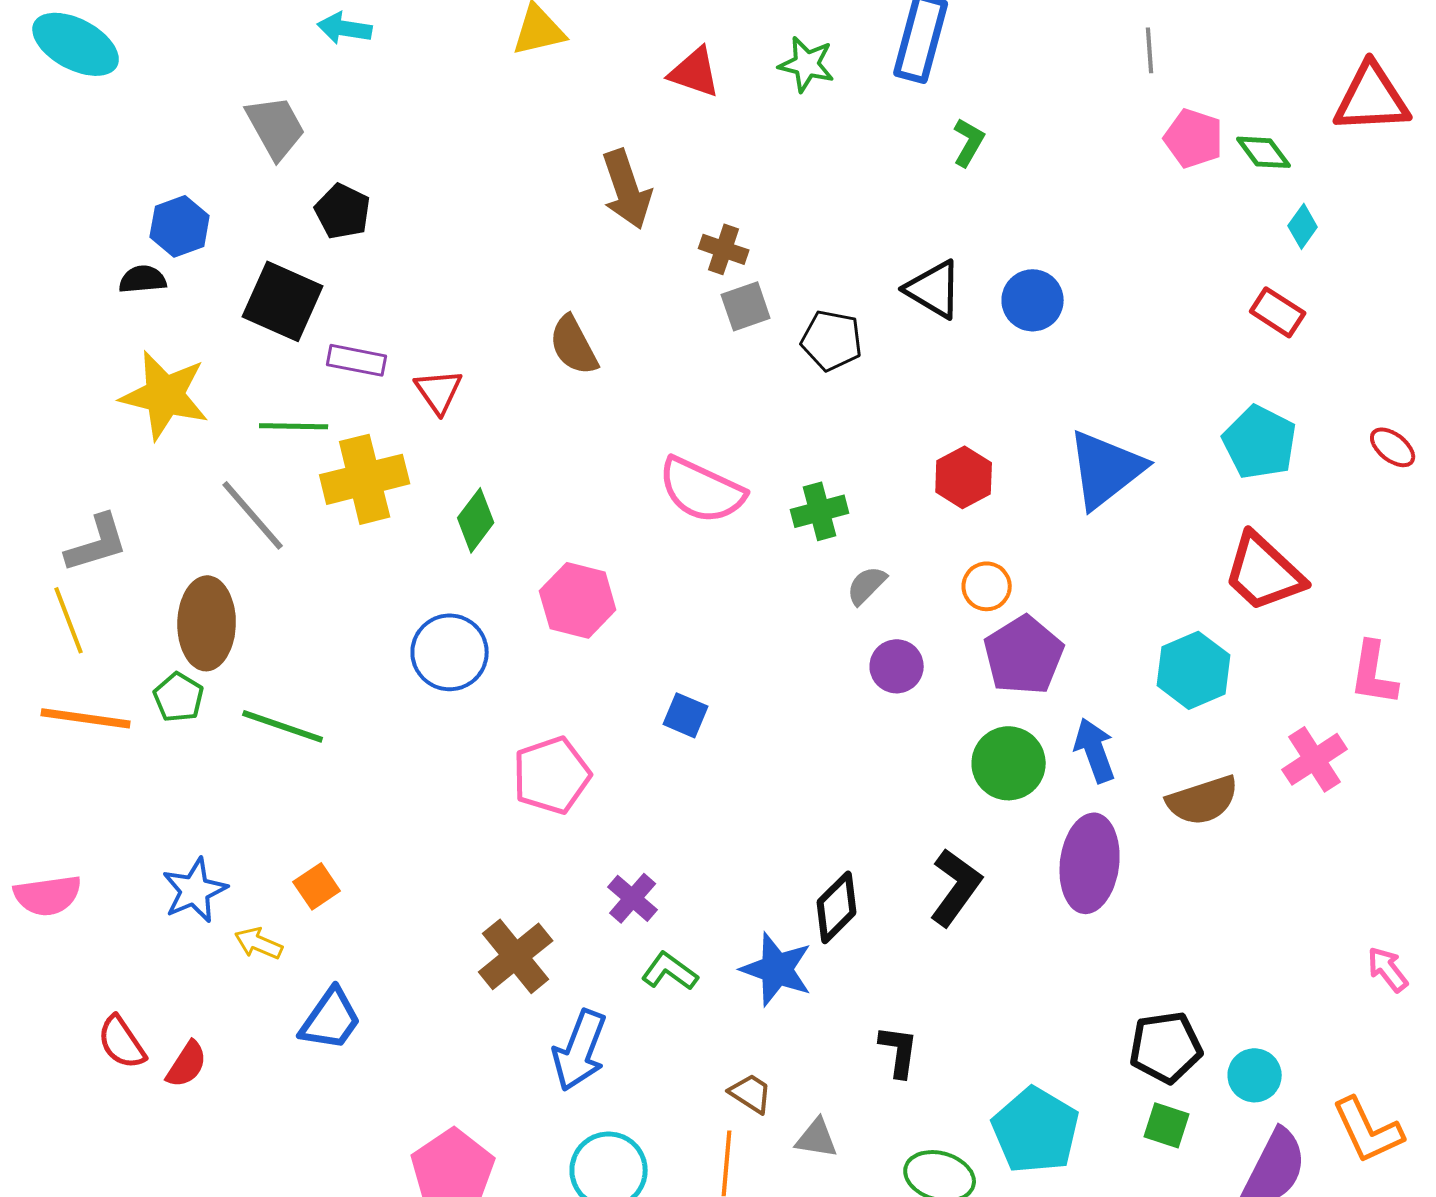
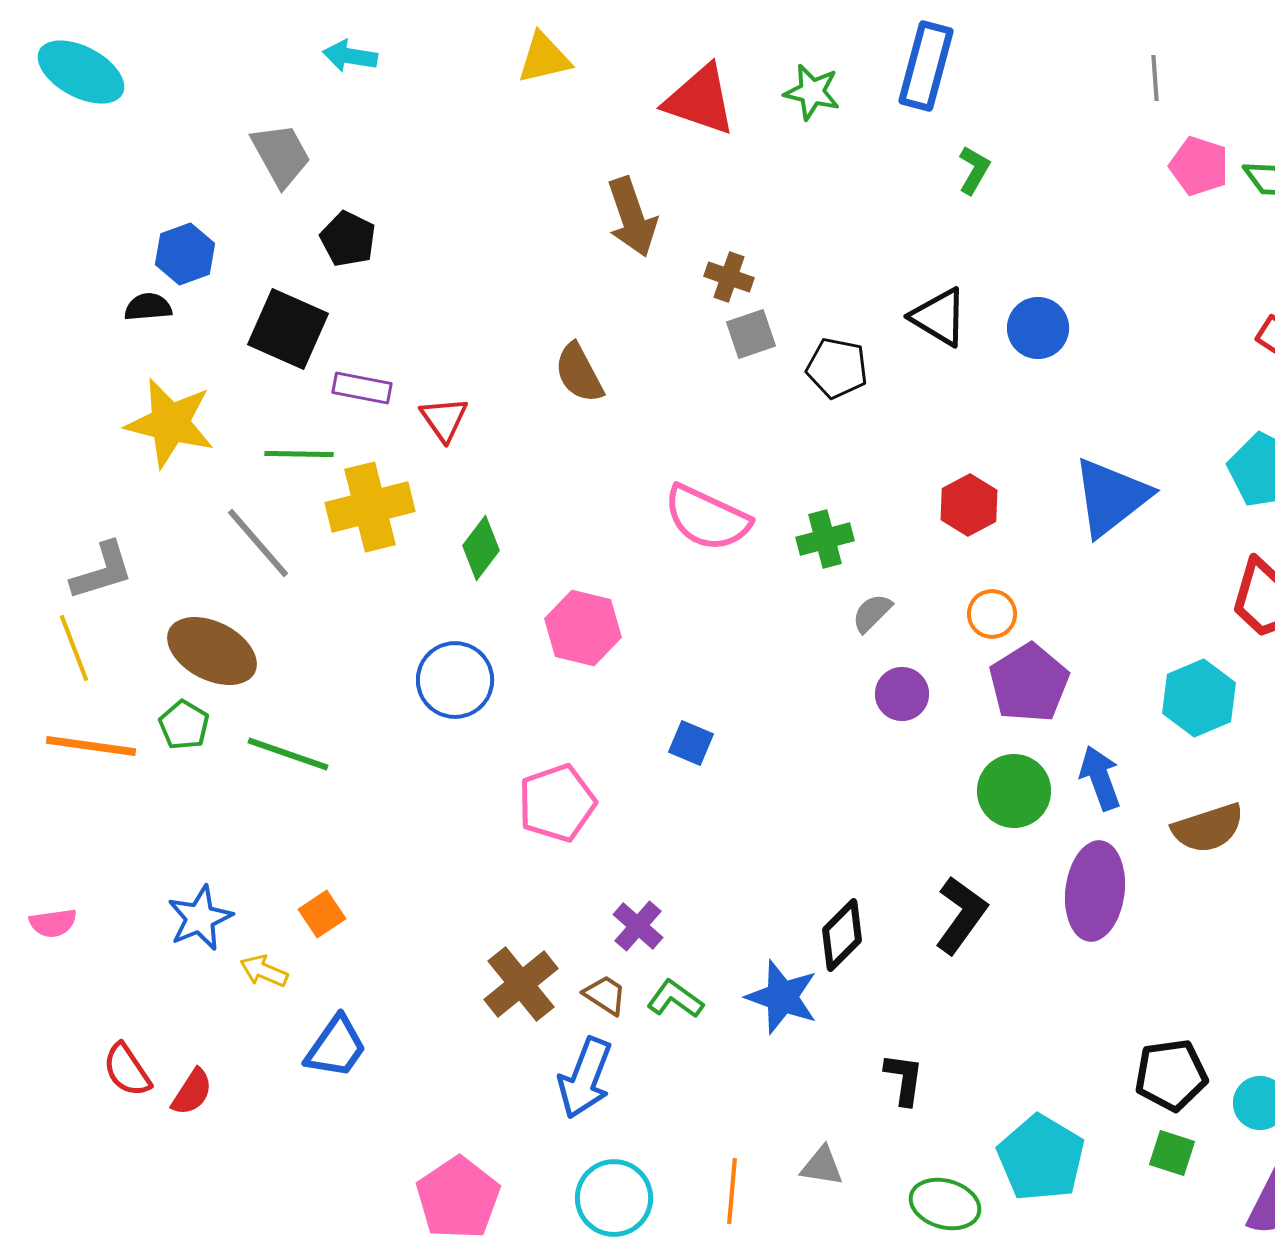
red triangle: (695, 72) -> (700, 100), size x1.4
brown ellipse: (207, 623) -> (212, 651), turned -64
pink semicircle: (48, 895) -> (53, 923), size x0.7
brown trapezoid: (751, 1093) -> (605, 995), moved

